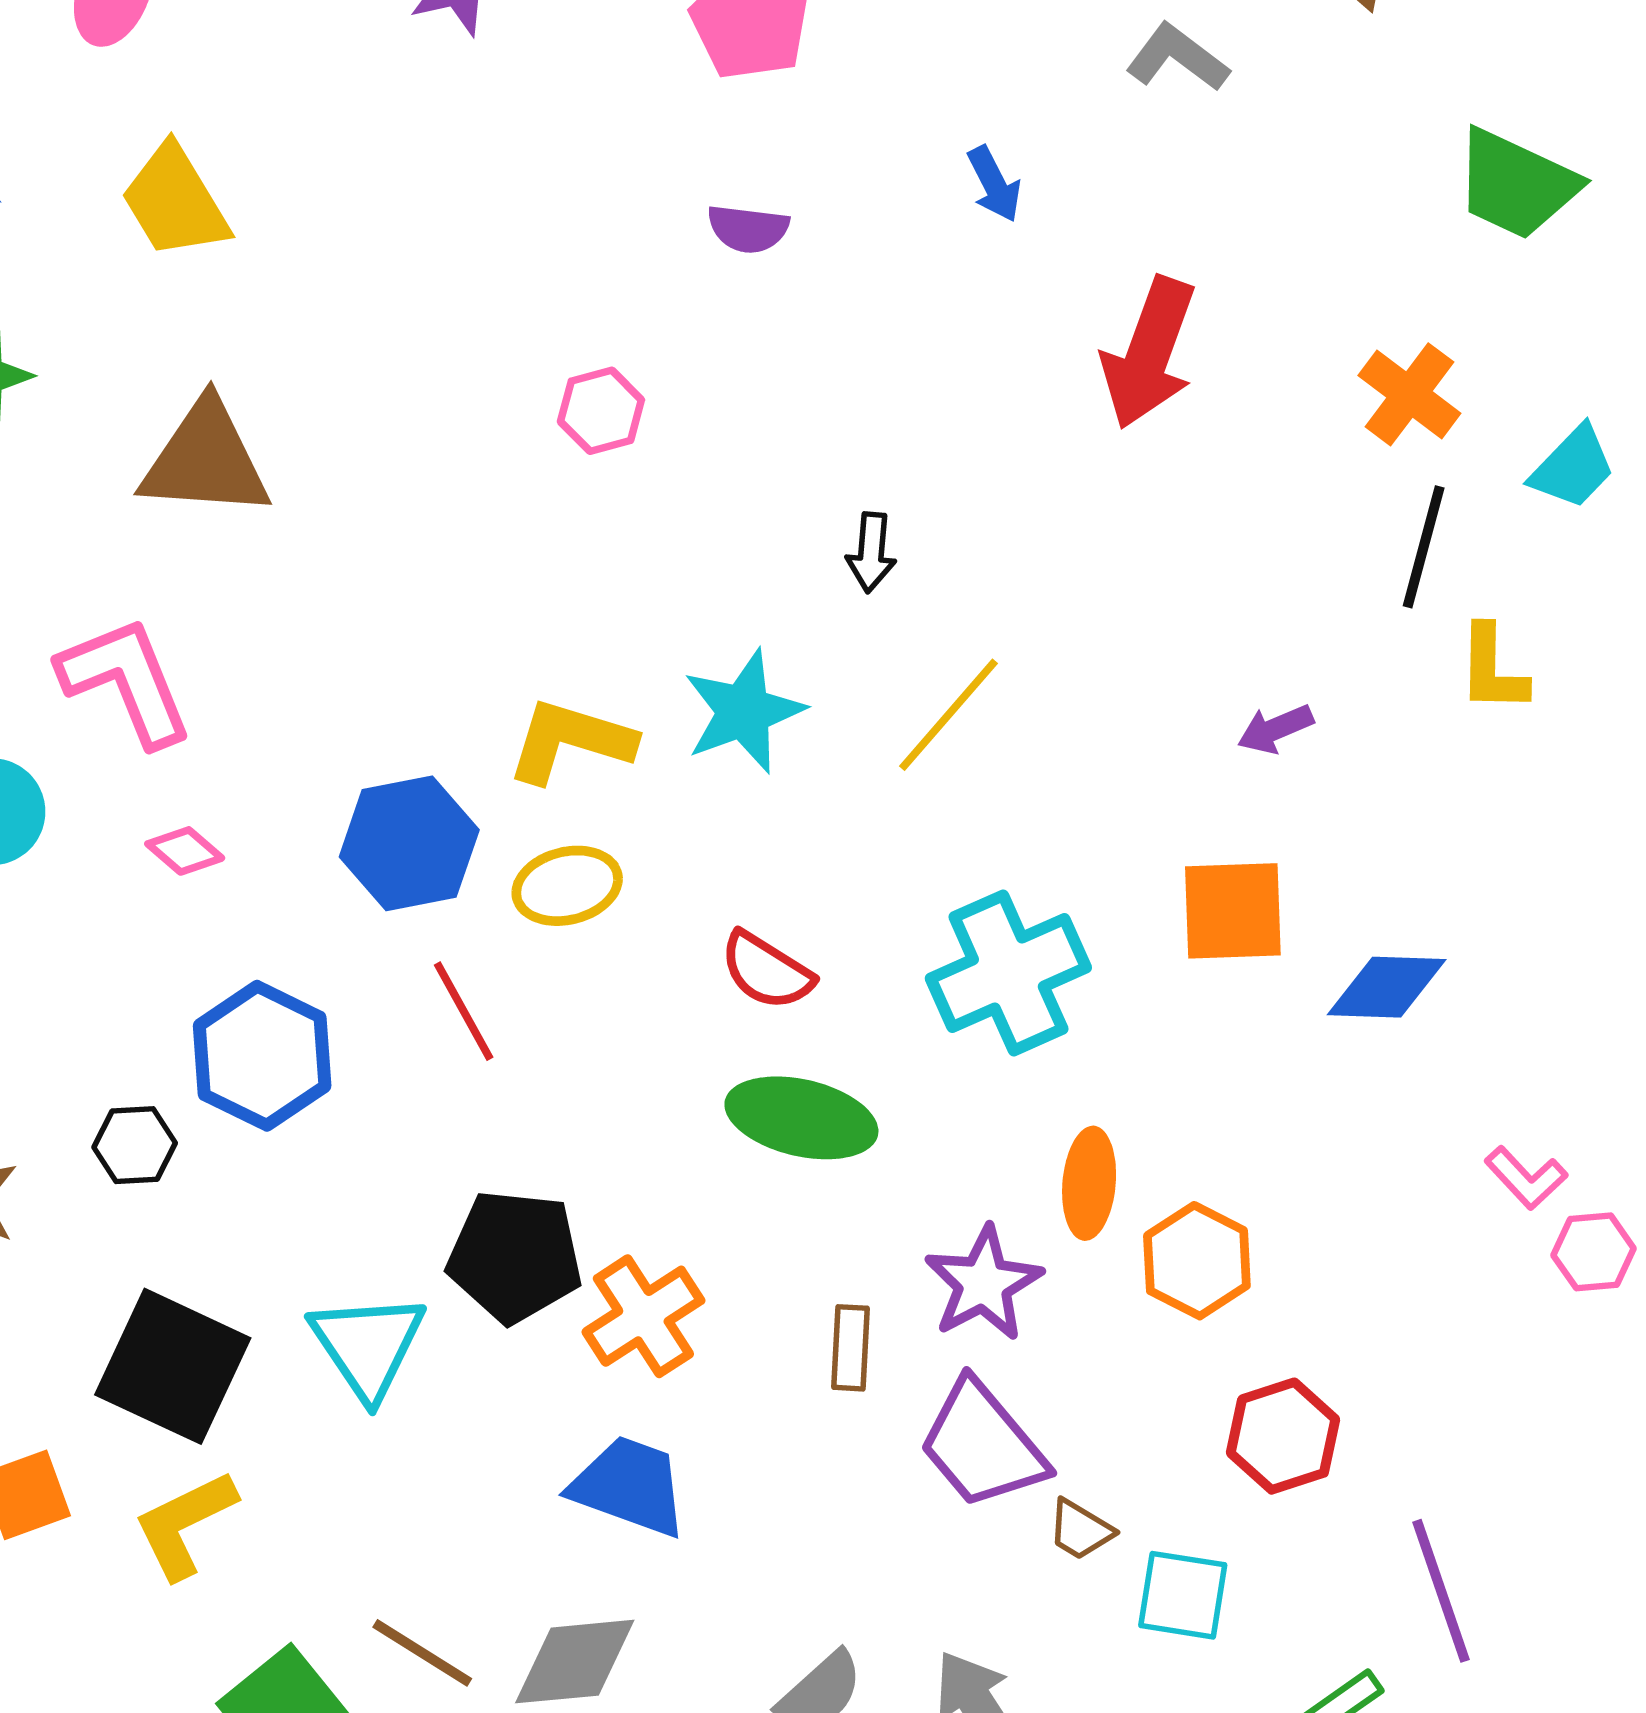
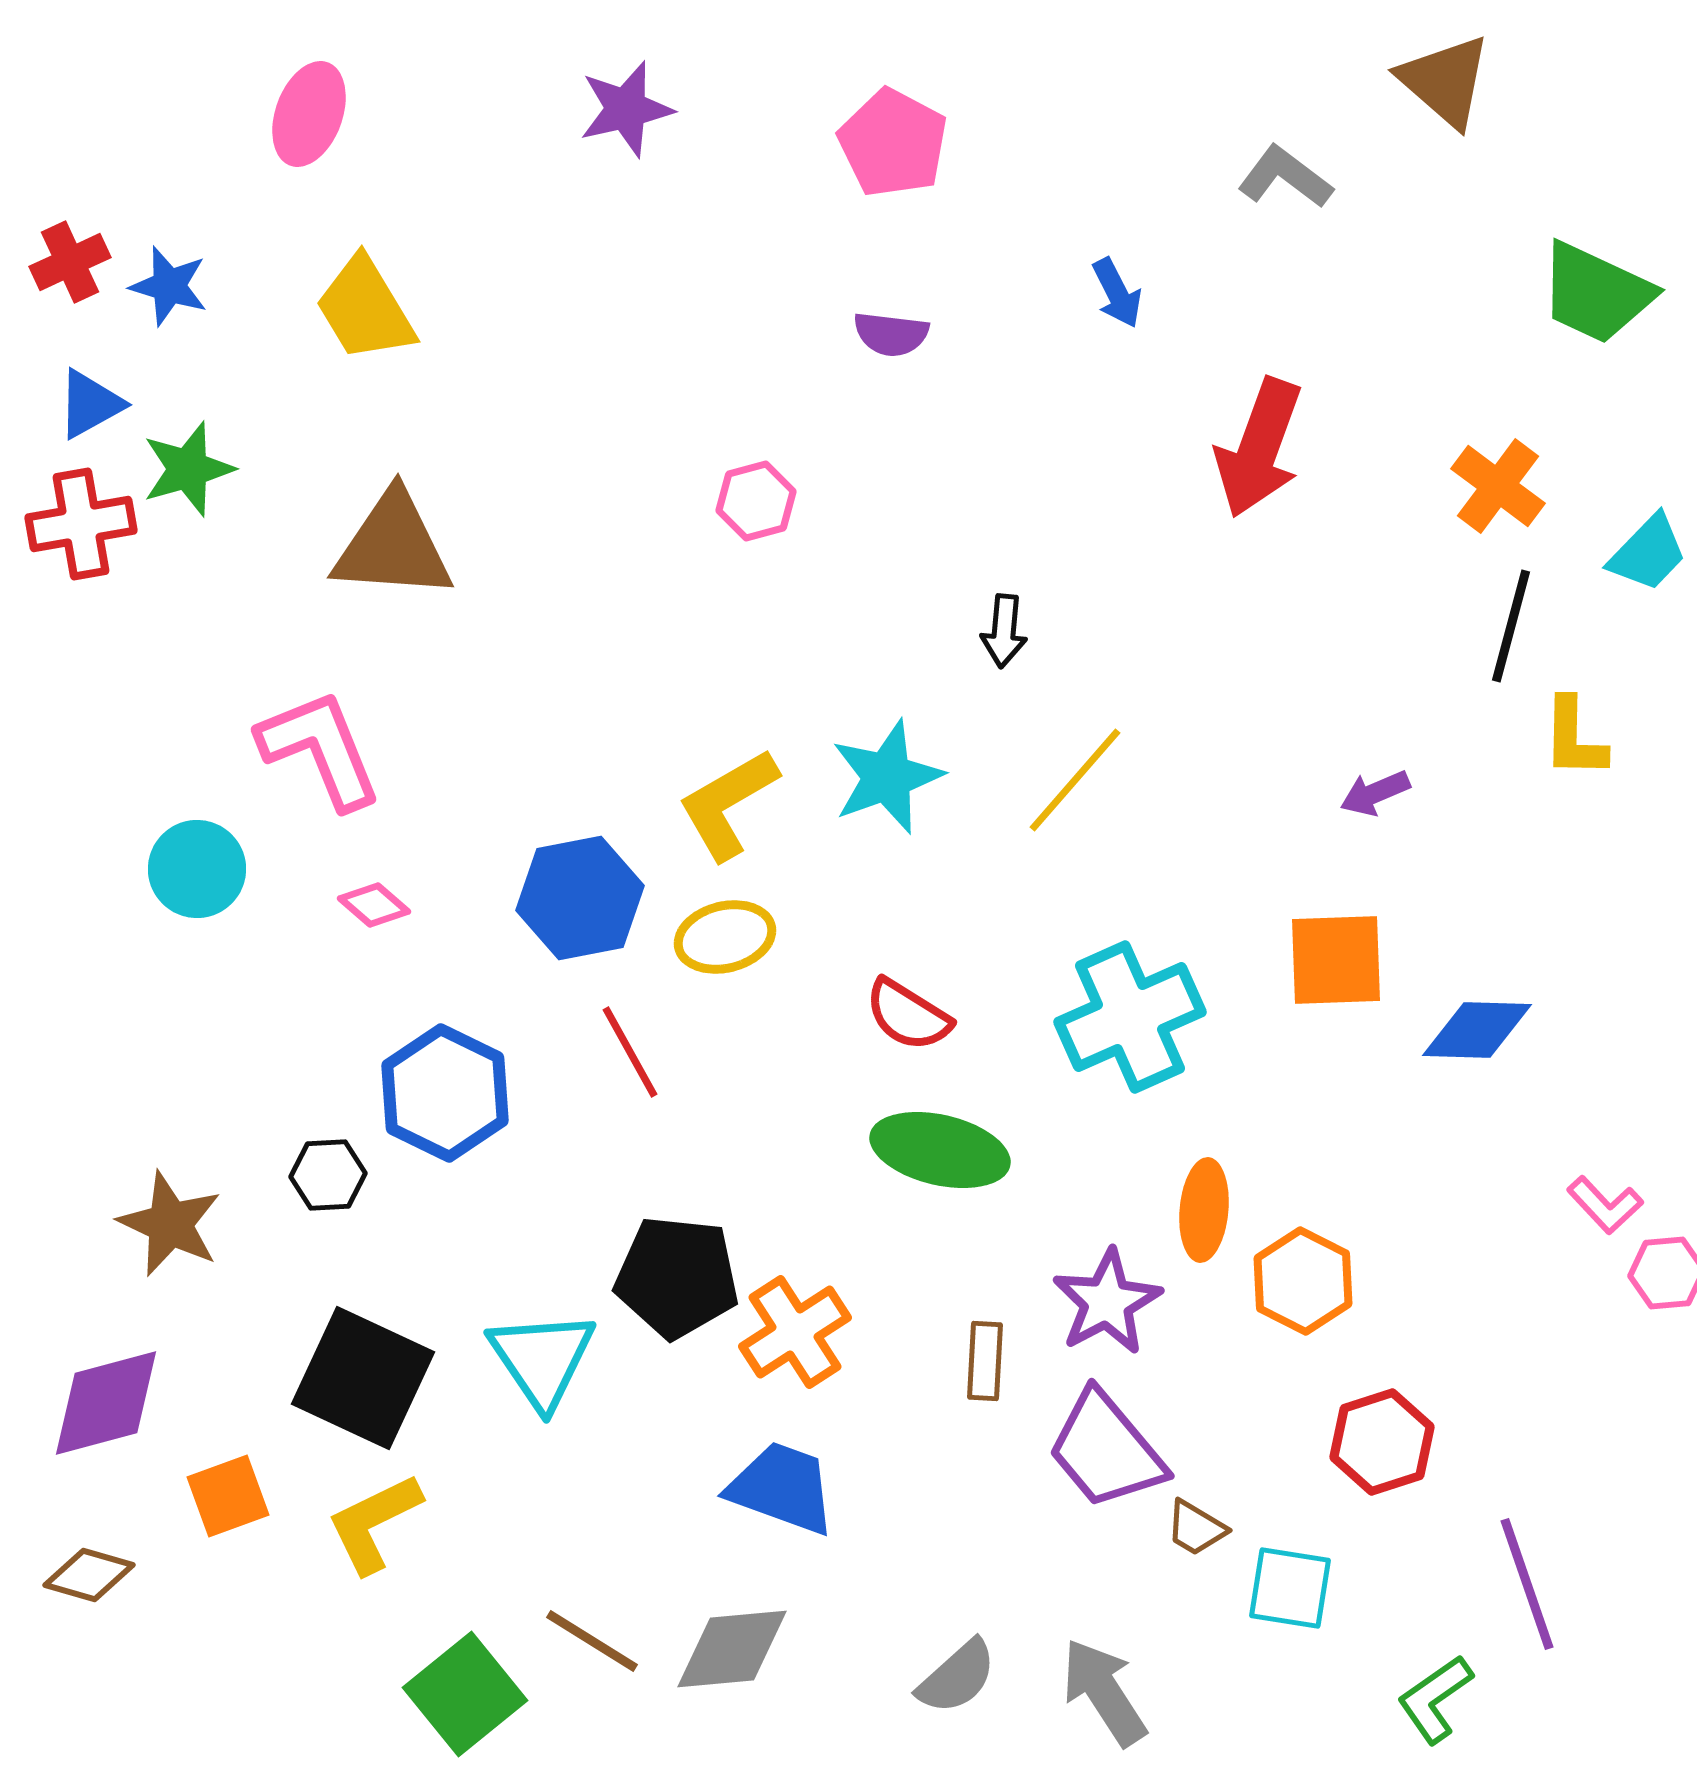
yellow L-shape: (570, 741) -> (728, 804), turned -47

